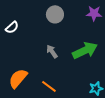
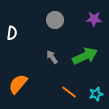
white semicircle: (12, 27) -> (12, 33), turned -40
orange line: (49, 86) -> (69, 92), moved

